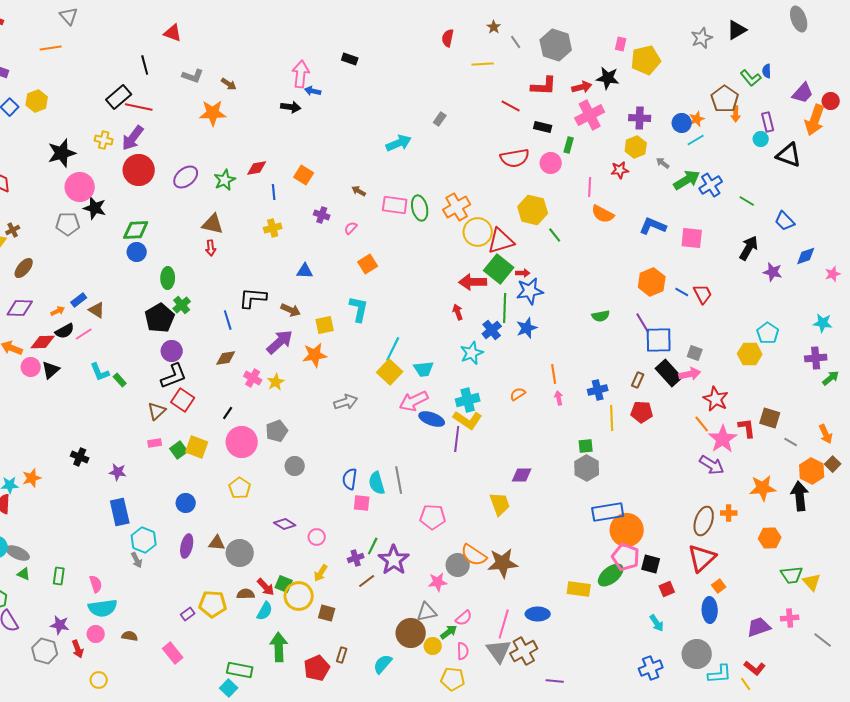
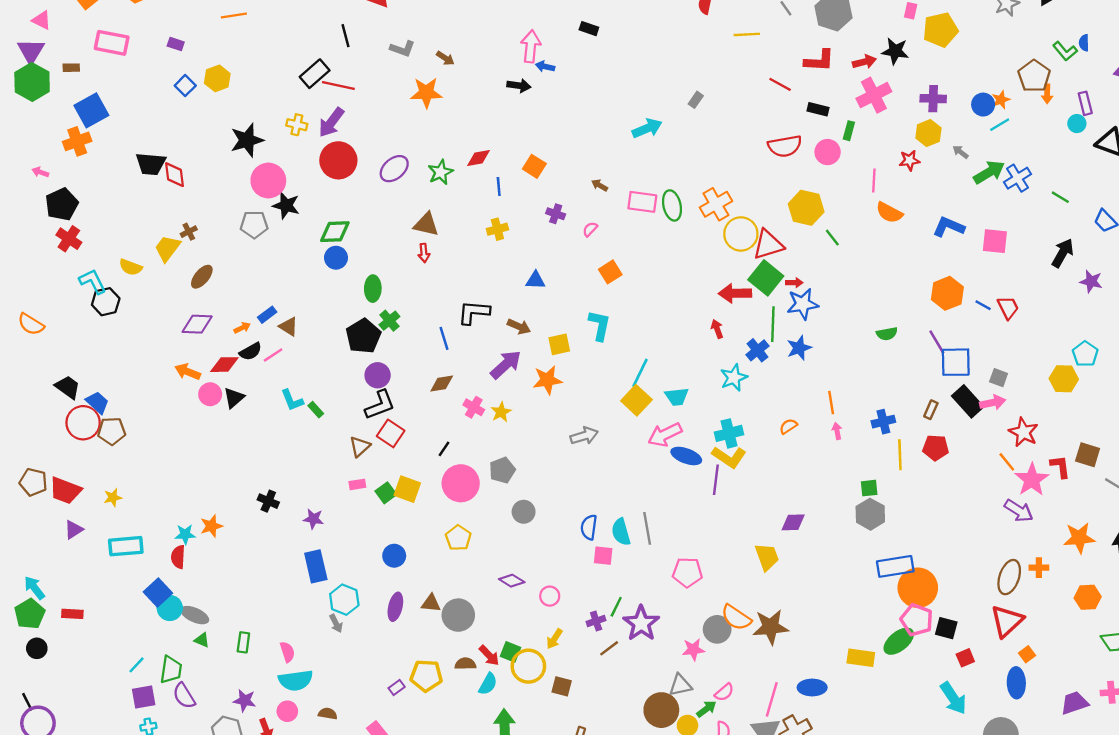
cyan arrow: (657, 623) -> (953, 698), size x1.6

